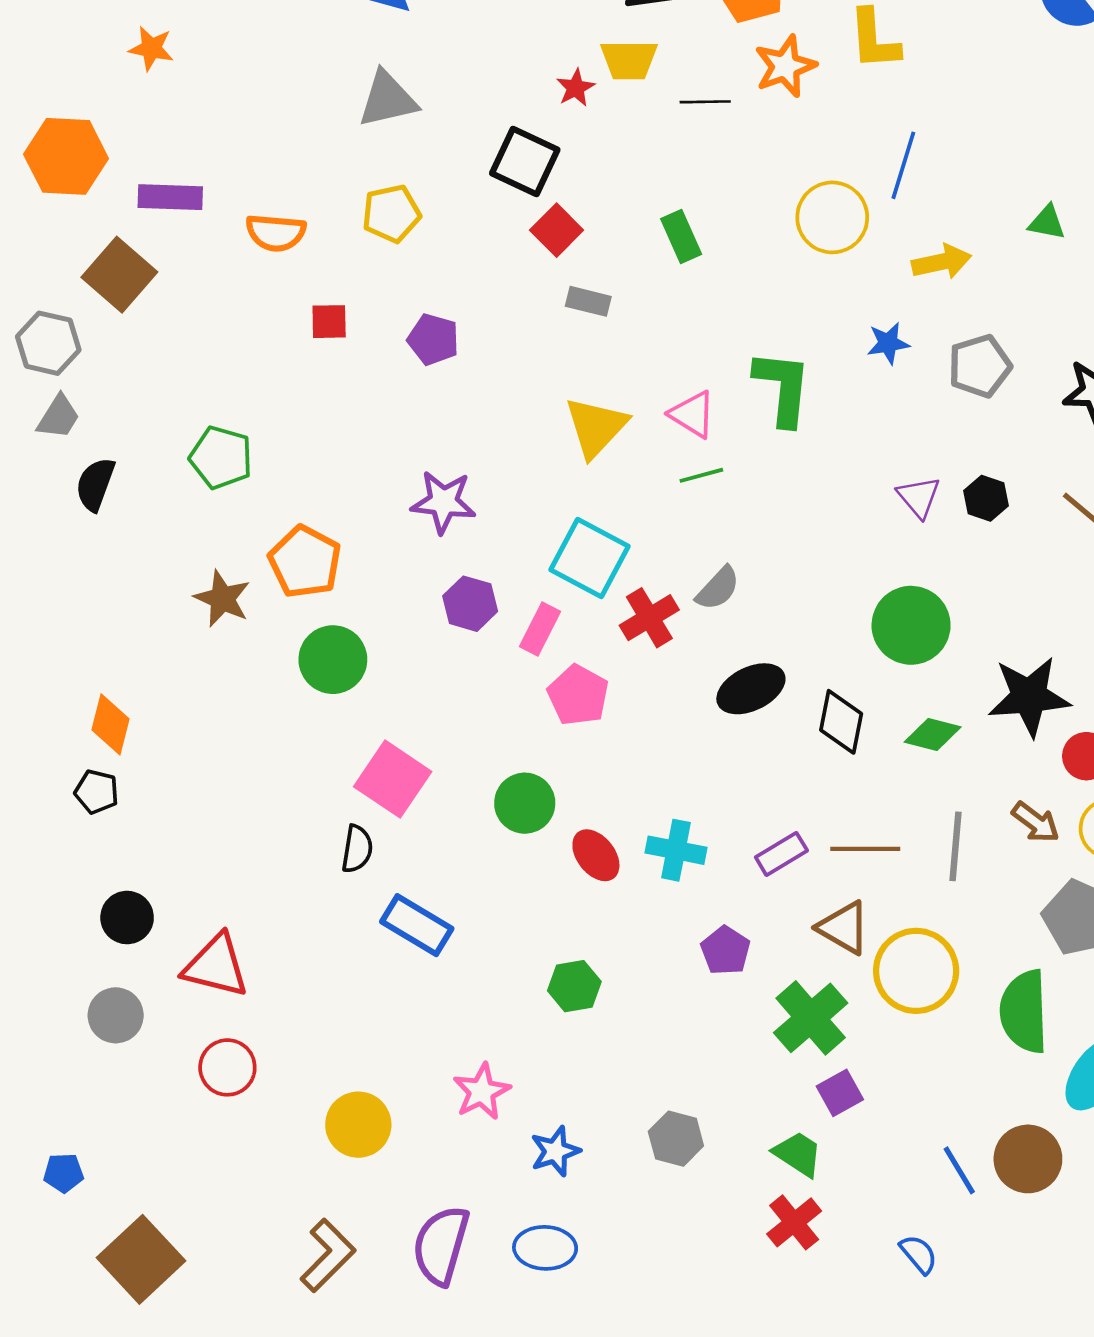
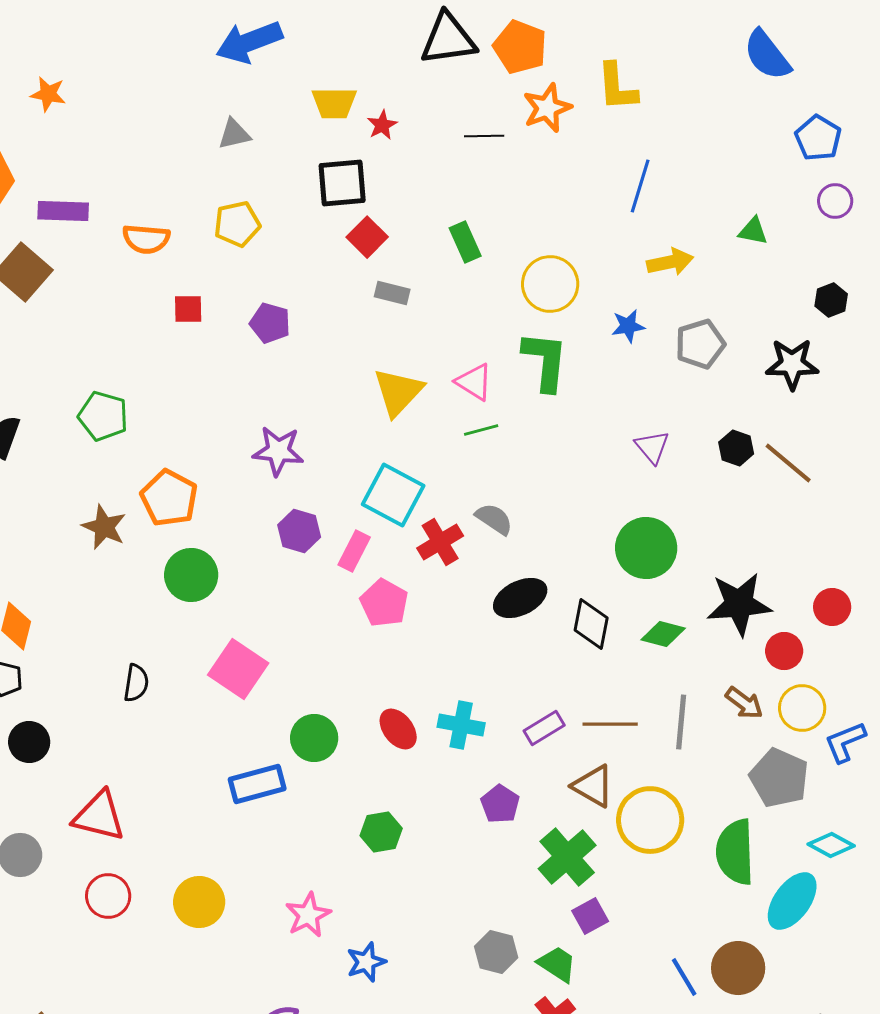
yellow trapezoid: (629, 60) -> (334, 103), moved
gray triangle: (388, 99) -> (234, 134), size x0.7
black square: (525, 162) -> (342, 183), turned -30
yellow circle: (832, 217) -> (550, 284), moved
black hexagon: (986, 498) -> (736, 448), moved
gray semicircle: (718, 588) -> (494, 519), turned -99
green circle: (525, 803) -> (314, 738), moved
black semicircle: (357, 849) -> (136, 683), moved
black circle: (127, 918) -> (29, 742), moved
blue rectangle: (417, 925) -> (257, 784), turned -46
yellow circle: (358, 1125) -> (199, 902), moved
gray hexagon: (676, 1139) -> (496, 952), moved

